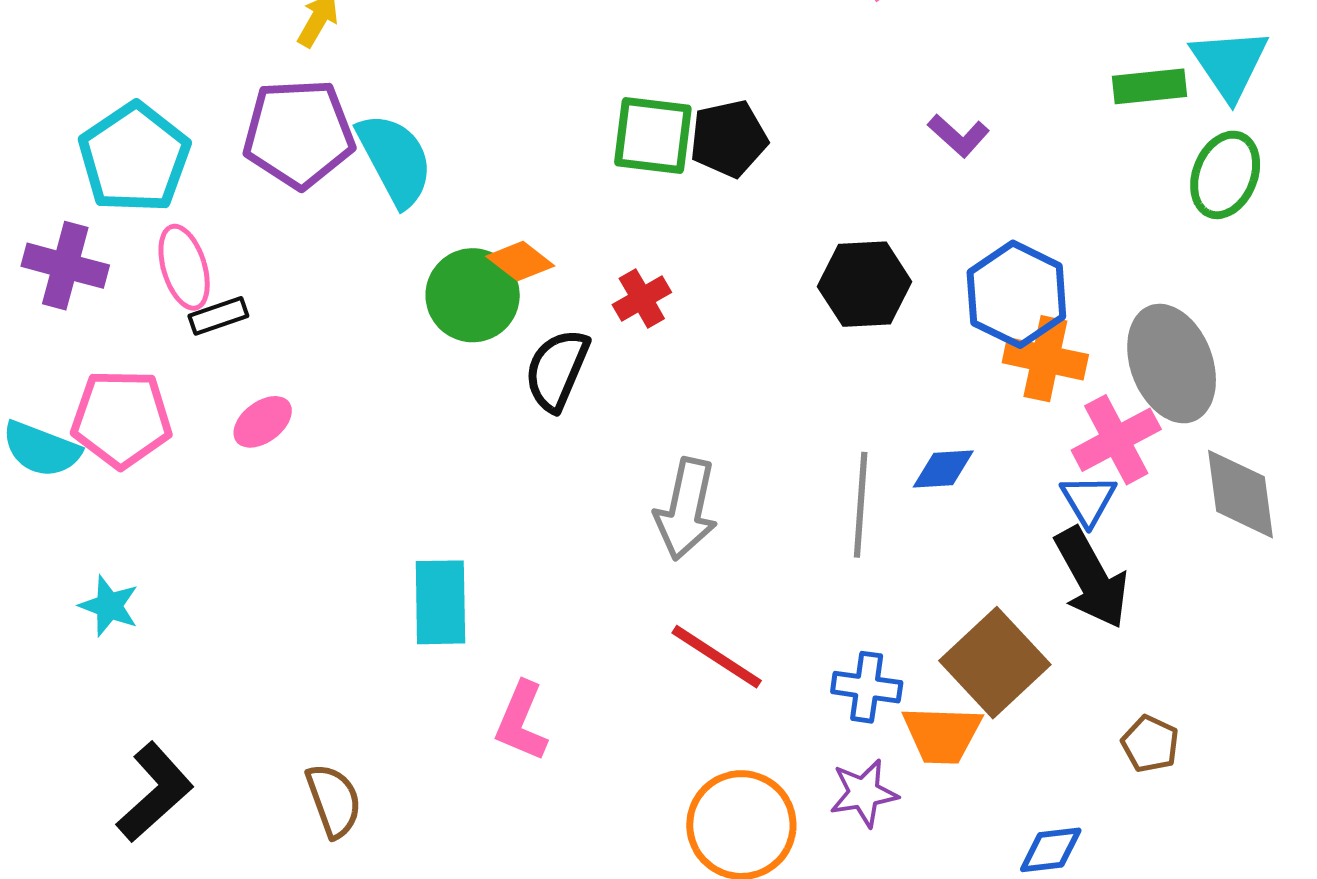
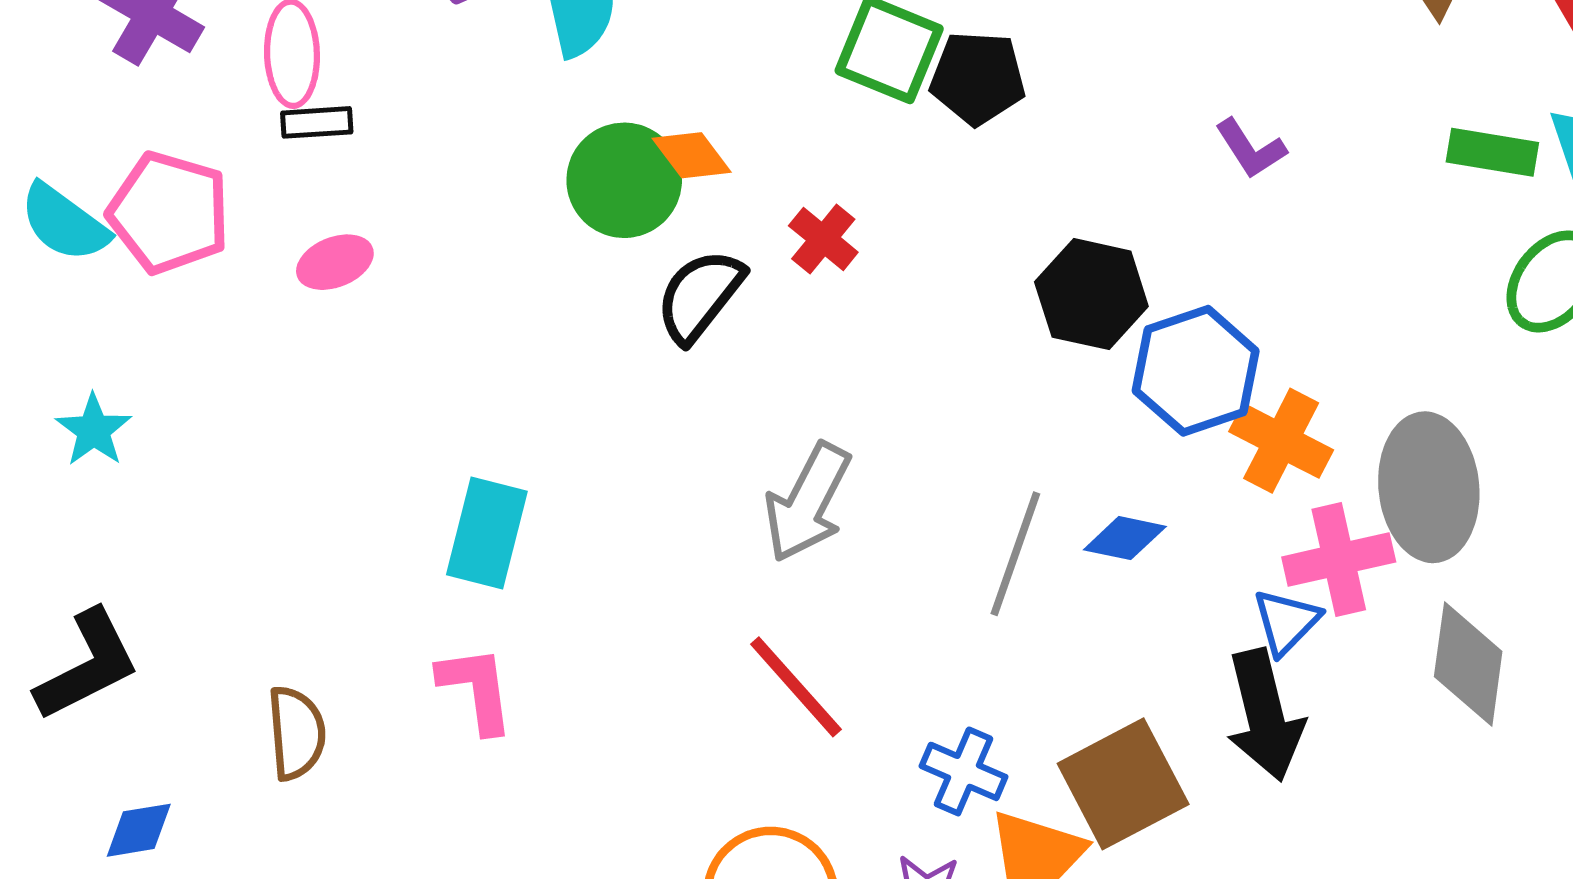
blue hexagon: (1016, 294) -> (1196, 371), moved
red cross: (642, 299) -> (823, 239), turned -36
pink L-shape: (521, 721) -> (476, 689), moved, turned 134

